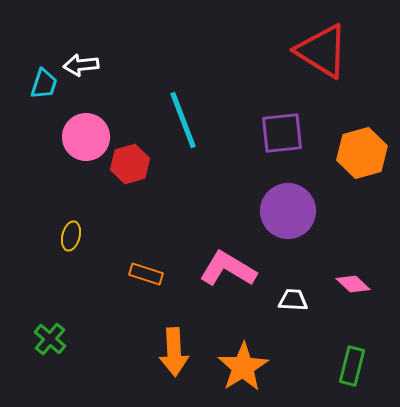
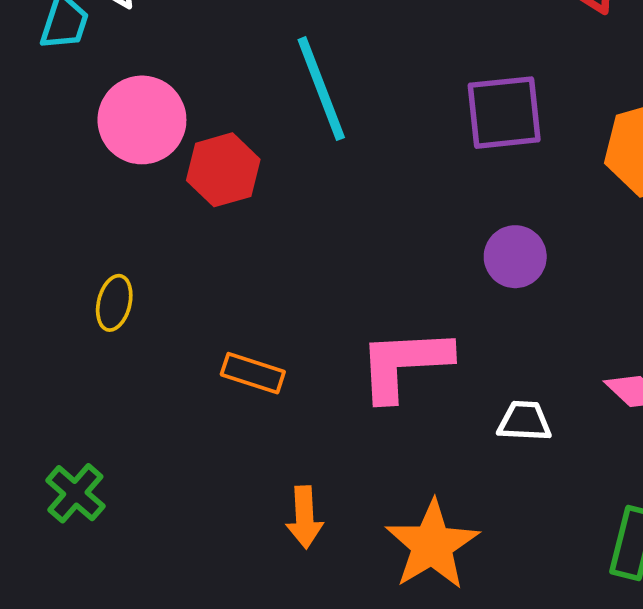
purple circle: (288, 211) -> (515, 257), size x0.6
pink L-shape: (228, 269) -> (404, 364), turned -34
orange arrow: (174, 352) -> (305, 517), size x0.7

